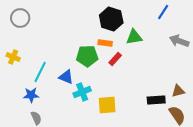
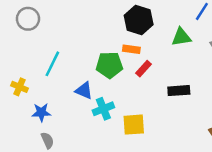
green triangle: (134, 37) -> (181, 37), moved
yellow cross: (13, 57) -> (19, 87), moved
cyan line: (40, 72) -> (52, 64), moved
black rectangle: (156, 100) -> (179, 91), moved

